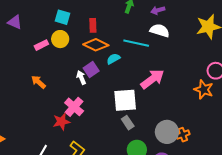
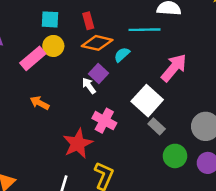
pink rectangle: (41, 45) -> (33, 58), size x1.5
white square: (125, 100) -> (147, 101), turned -30
pink cross: (74, 107) -> (104, 121), moved
red star: (61, 122) -> (78, 144), size x1.4

